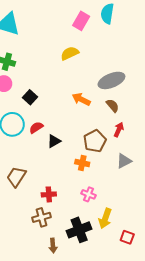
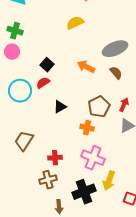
black square: (30, 97) -> (47, 65), moved
red semicircle: (36, 128) -> (43, 83), moved
red arrow: (119, 130) -> (124, 105), moved
pink cross: (88, 194) -> (93, 158), size x1.6

